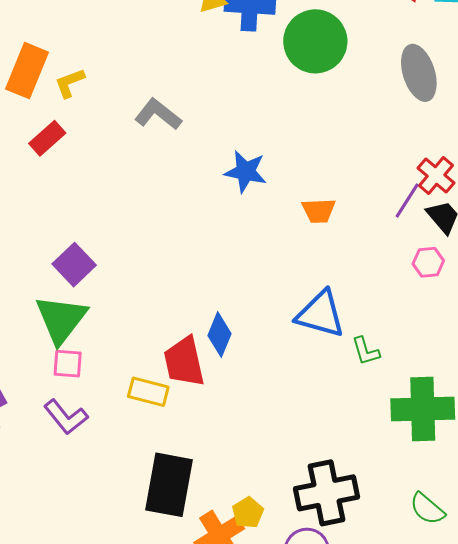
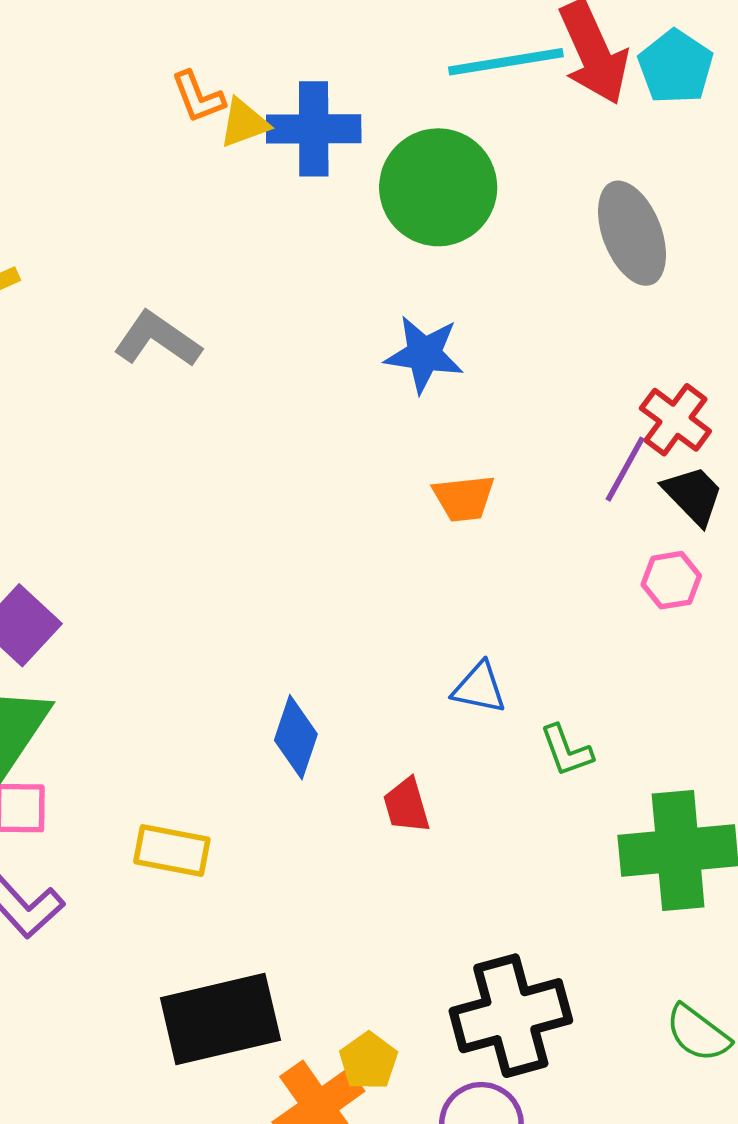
blue star: (246, 172) -> (424, 354), moved
blue triangle: (321, 314) -> (479, 688), size x0.6
red trapezoid: (184, 362) -> (407, 806), moved, size x0.6
black rectangle: (169, 485) -> (220, 1019), turned 70

